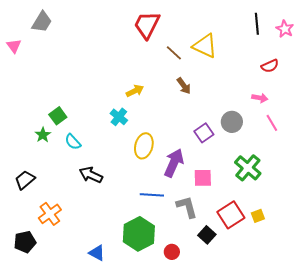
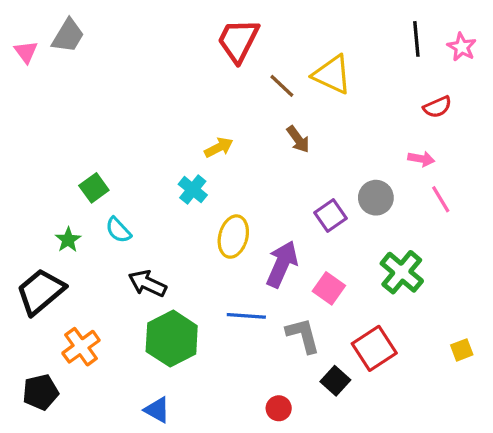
pink triangle: (14, 46) -> (26, 52), moved
green star: (43, 135) -> (68, 240), moved
pink square: (203, 178) -> (329, 288), turned 36
black trapezoid: (25, 180) -> (41, 292), size x1.5
yellow square: (258, 216) -> (462, 350), moved
green hexagon: (139, 234) -> (172, 339), moved

